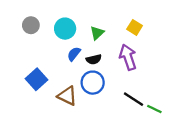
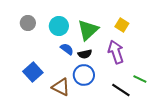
green triangle: (97, 33) -> (88, 30), size x1.6
blue semicircle: (74, 54) -> (67, 49), turned 88
green line: (154, 109) -> (140, 79), moved

